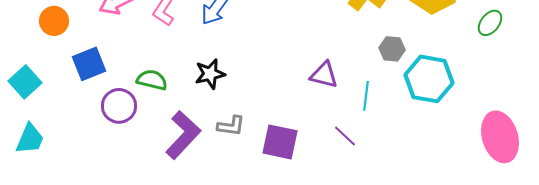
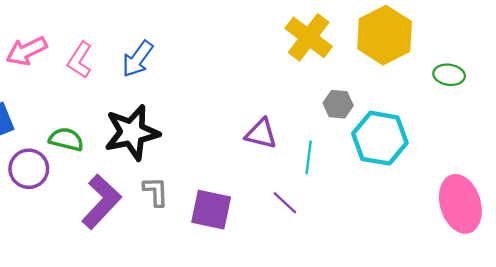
green ellipse: (490, 23) -> (449, 75), turned 60
black star: (210, 74) -> (132, 133), size x1.6
gray L-shape: (231, 126) -> (156, 191), turned -100

